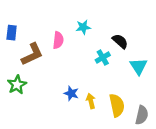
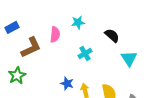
blue rectangle: (12, 33) -> (12, 27), turned 56
cyan cross: (103, 58) -> (85, 53), moved

